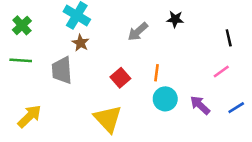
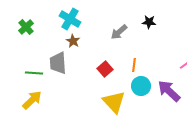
green line: (21, 60) -> (34, 73), moved
purple arrow: (200, 105) -> (169, 91), size x1.4
yellow triangle: (108, 119) -> (114, 102), moved

